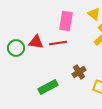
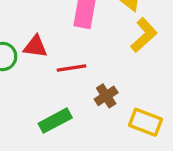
red line: (58, 43) -> (72, 68), moved

